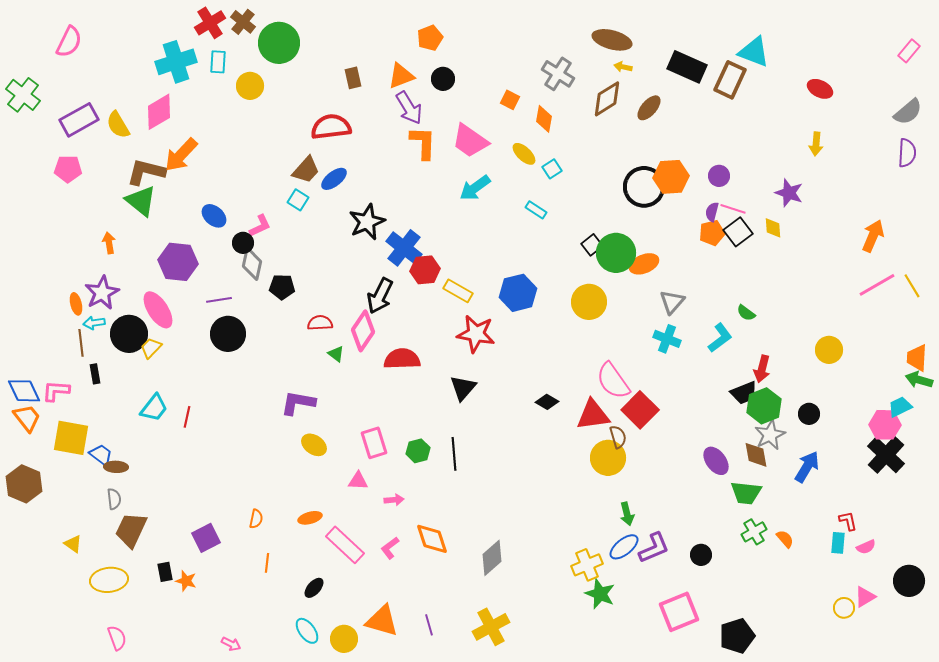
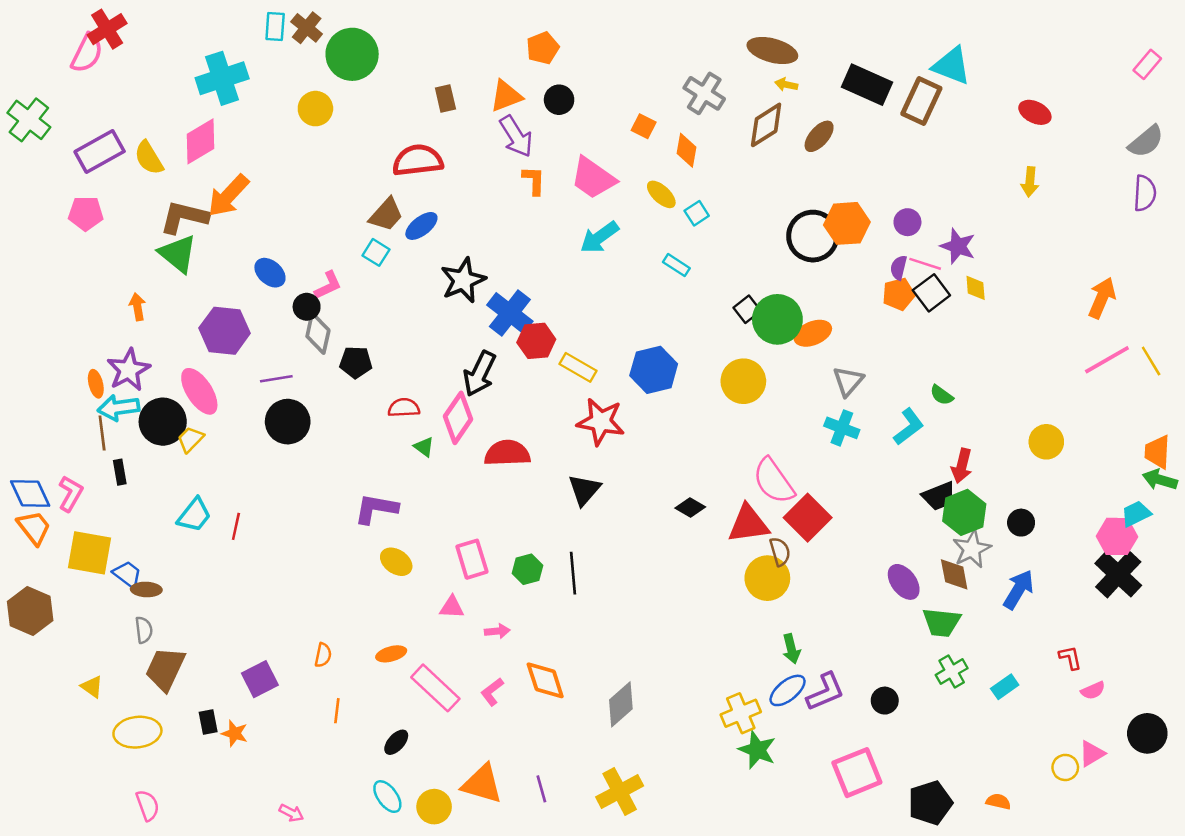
red cross: (210, 23) -> (107, 29), moved
cyan rectangle: (218, 62) -> (275, 27), moved
orange L-shape: (423, 143) -> (534, 181), size x0.7
purple star: (789, 193) -> (958, 246), moved
cyan arrow: (94, 323) -> (119, 408), size x1.5
pink L-shape: (56, 391) -> (71, 494), turned 116
orange semicircle: (785, 539) -> (998, 802), moved, turned -36
cyan rectangle: (838, 543) -> (1005, 687), moved, turned 50

